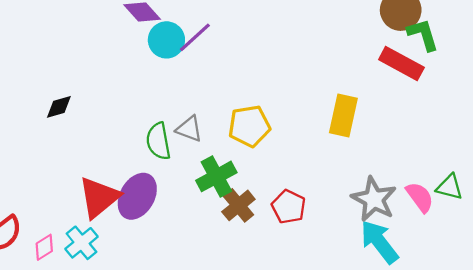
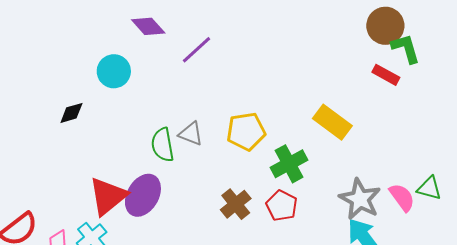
cyan circle: (166, 40) -> (114, 71), moved
red rectangle: (401, 64) -> (386, 75), size x0.7
yellow rectangle: (343, 115) -> (332, 122), turned -66
green cross: (216, 176) -> (289, 164), moved

